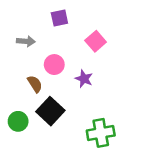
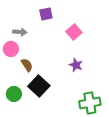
pink circle: (54, 65) -> (11, 49), moved
purple star: (84, 79) -> (76, 65), moved
green cross: (101, 133) -> (90, 103), moved

